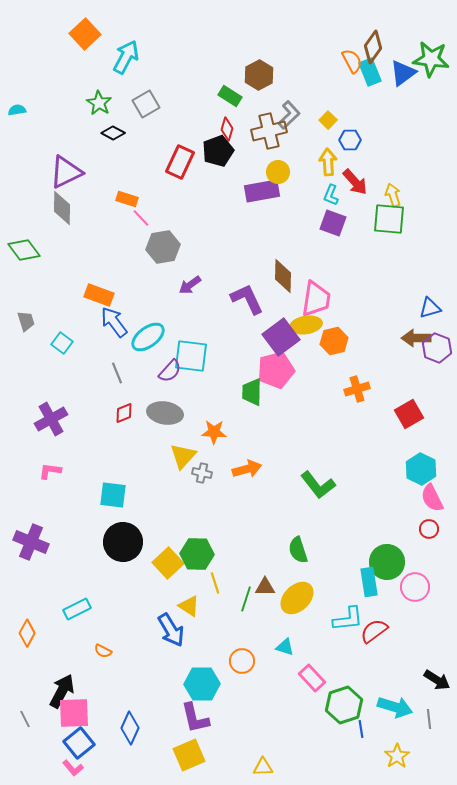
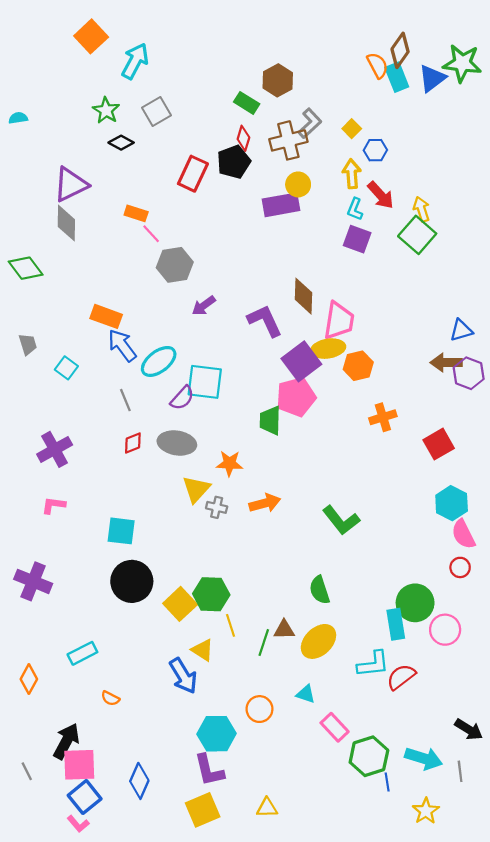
green square: (389, 219) -> (417, 235), turned 36
yellow triangle: (263, 767) -> (267, 808), moved

